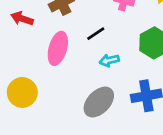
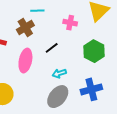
cyan arrow: (109, 60) -> (59, 73), moved

